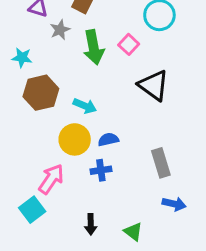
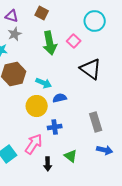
gray star: (60, 30) -> (15, 34), moved
blue semicircle: (108, 139) -> (60, 98), moved
pink arrow: (51, 179) -> (34, 144), moved
green triangle: (133, 232) -> (71, 156), moved

